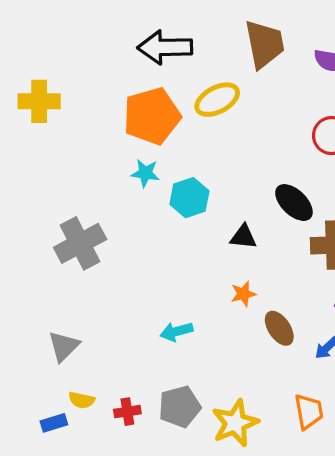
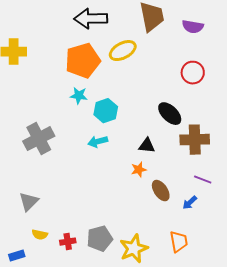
black triangle: (243, 237) -> (147, 146), moved
cyan arrow: (176, 332) -> (98, 142), moved
blue rectangle: (54, 423) -> (17, 256), moved

